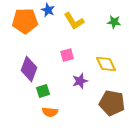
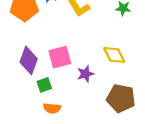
pink square: (67, 55) -> (60, 57), moved, size x1.5

